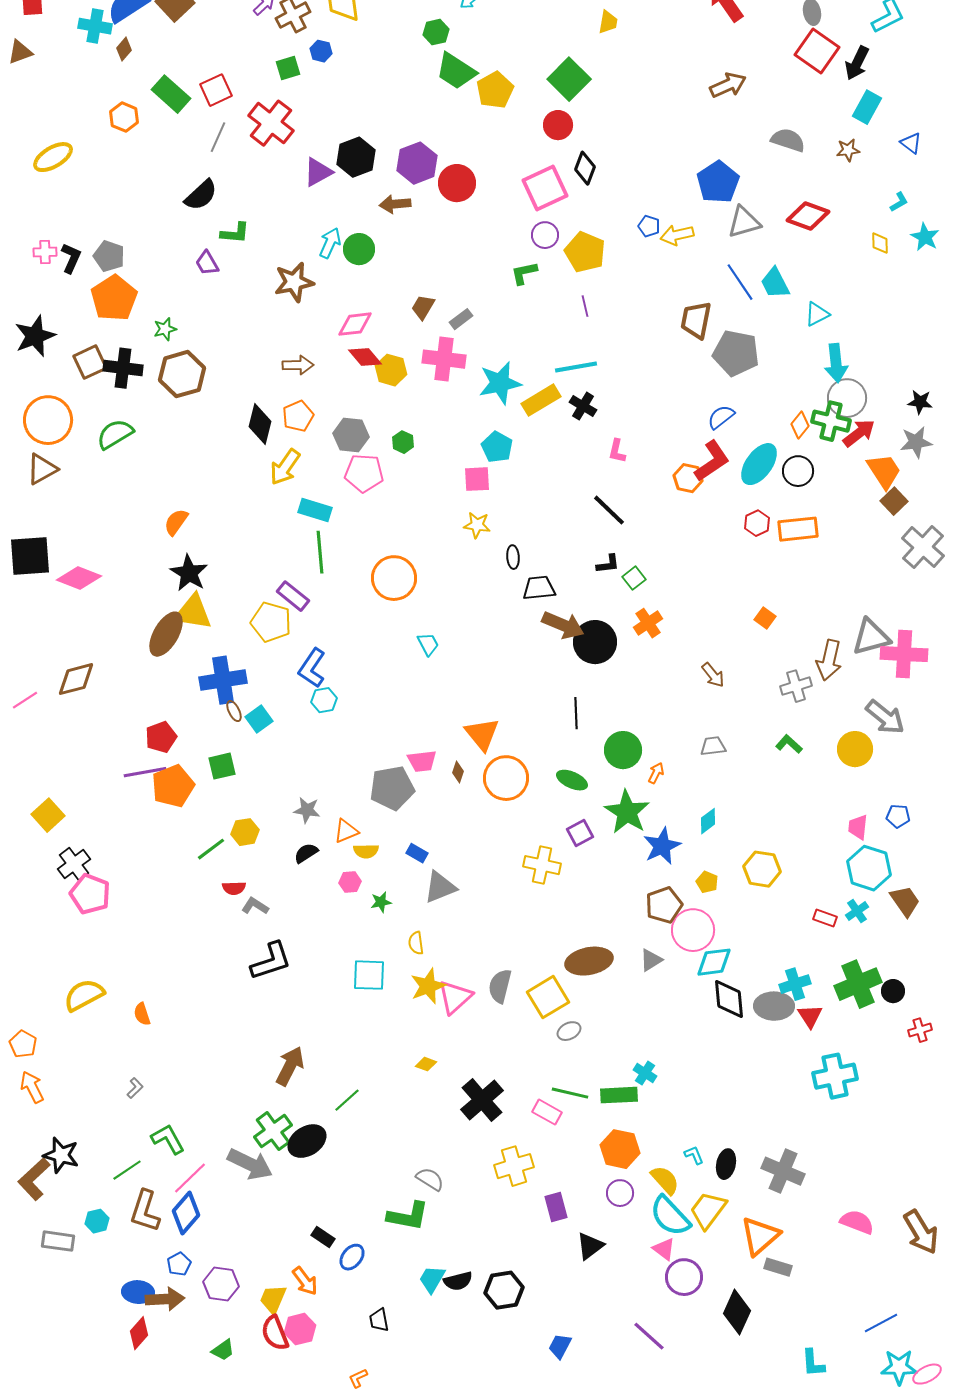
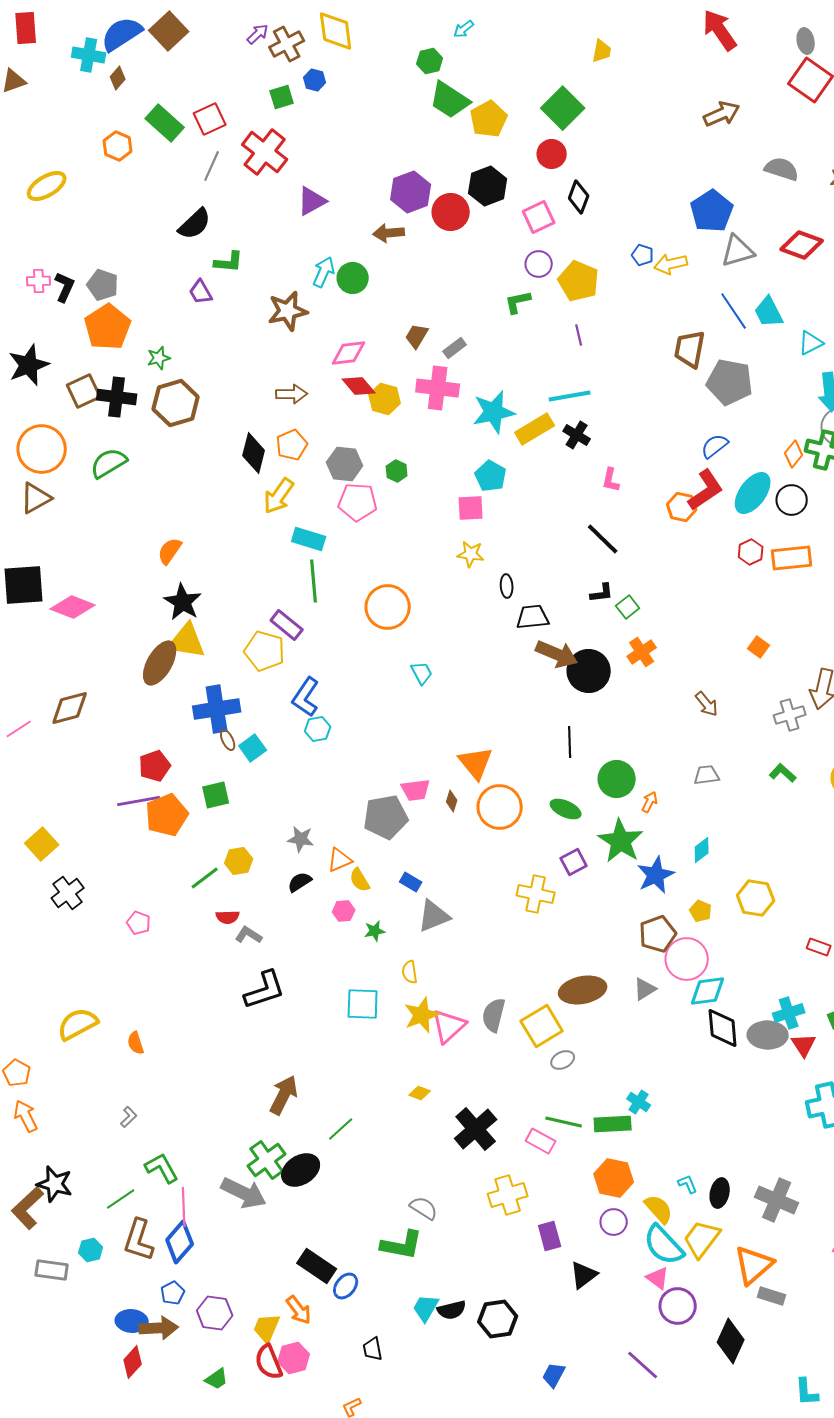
black hexagon: (356, 157) -> (488, 186), moved
pink square: (545, 188) -> (539, 217), size x0.7
yellow semicircle: (366, 851) -> (360, 880), turned 60
pink pentagon: (90, 894) -> (139, 923), moved, size x0.6
pink line: (190, 1178) -> (184, 1207), turned -48
black rectangle: (323, 1237) -> (317, 1266), size x1.6

